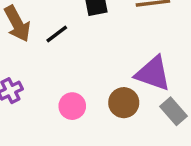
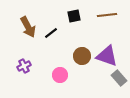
brown circle: (124, 103) -> (82, 56), moved

